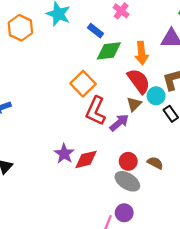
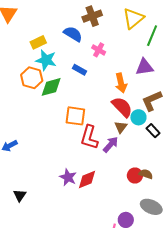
orange hexagon: (20, 28) -> (32, 78), moved
green diamond: (109, 51) -> (51, 87), moved
orange square: (83, 84) -> (75, 116), turned -30
red circle: (128, 161) -> (135, 175), moved
gray ellipse: (127, 181) -> (151, 207), moved

